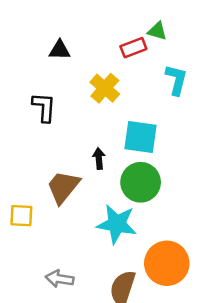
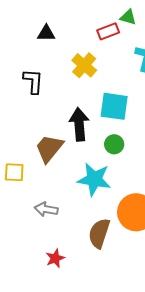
black arrow: (99, 158) -> (79, 124), size x1.8
green circle: (141, 182) -> (114, 144), size x0.6
gray arrow: (60, 279) -> (46, 209), moved

